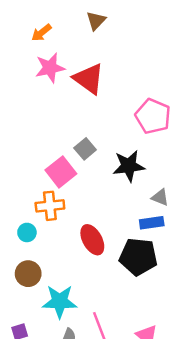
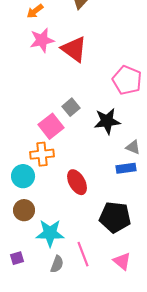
cyan circle: (27, 232) -> (23, 176), size x1.5
black pentagon: (138, 257) -> (115, 217), moved

